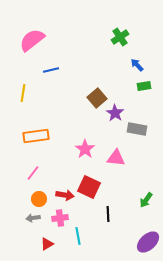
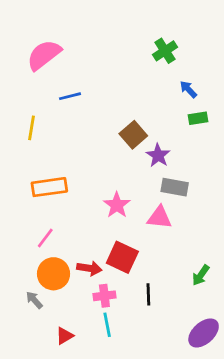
gray rectangle: (137, 129) -> (175, 187), moved
orange circle: (39, 199) -> (53, 274), size x1.5
gray arrow: (33, 218) -> (34, 300), moved, turned 56
pink cross: (60, 218) -> (104, 296), moved

